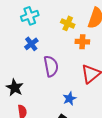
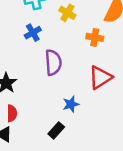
yellow cross: (68, 23) -> (67, 13), moved

